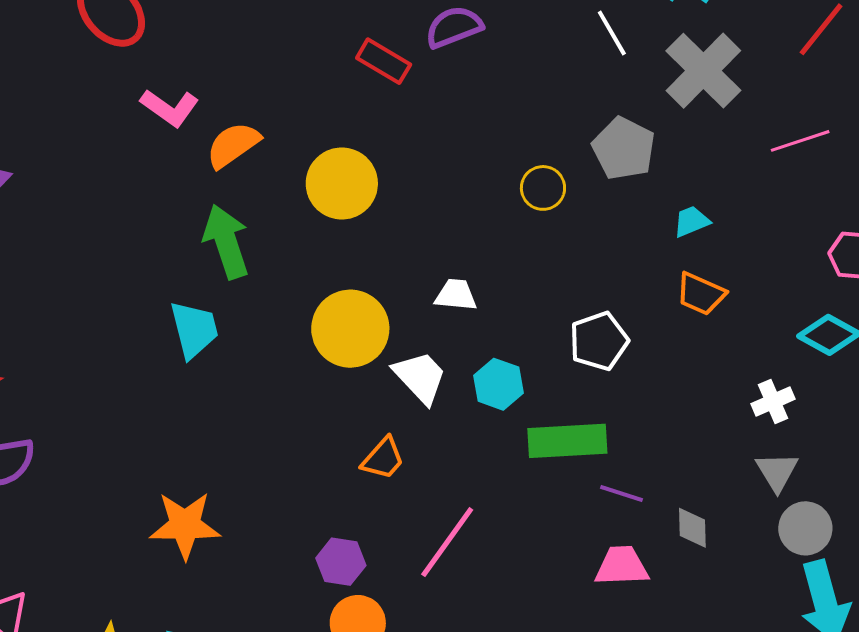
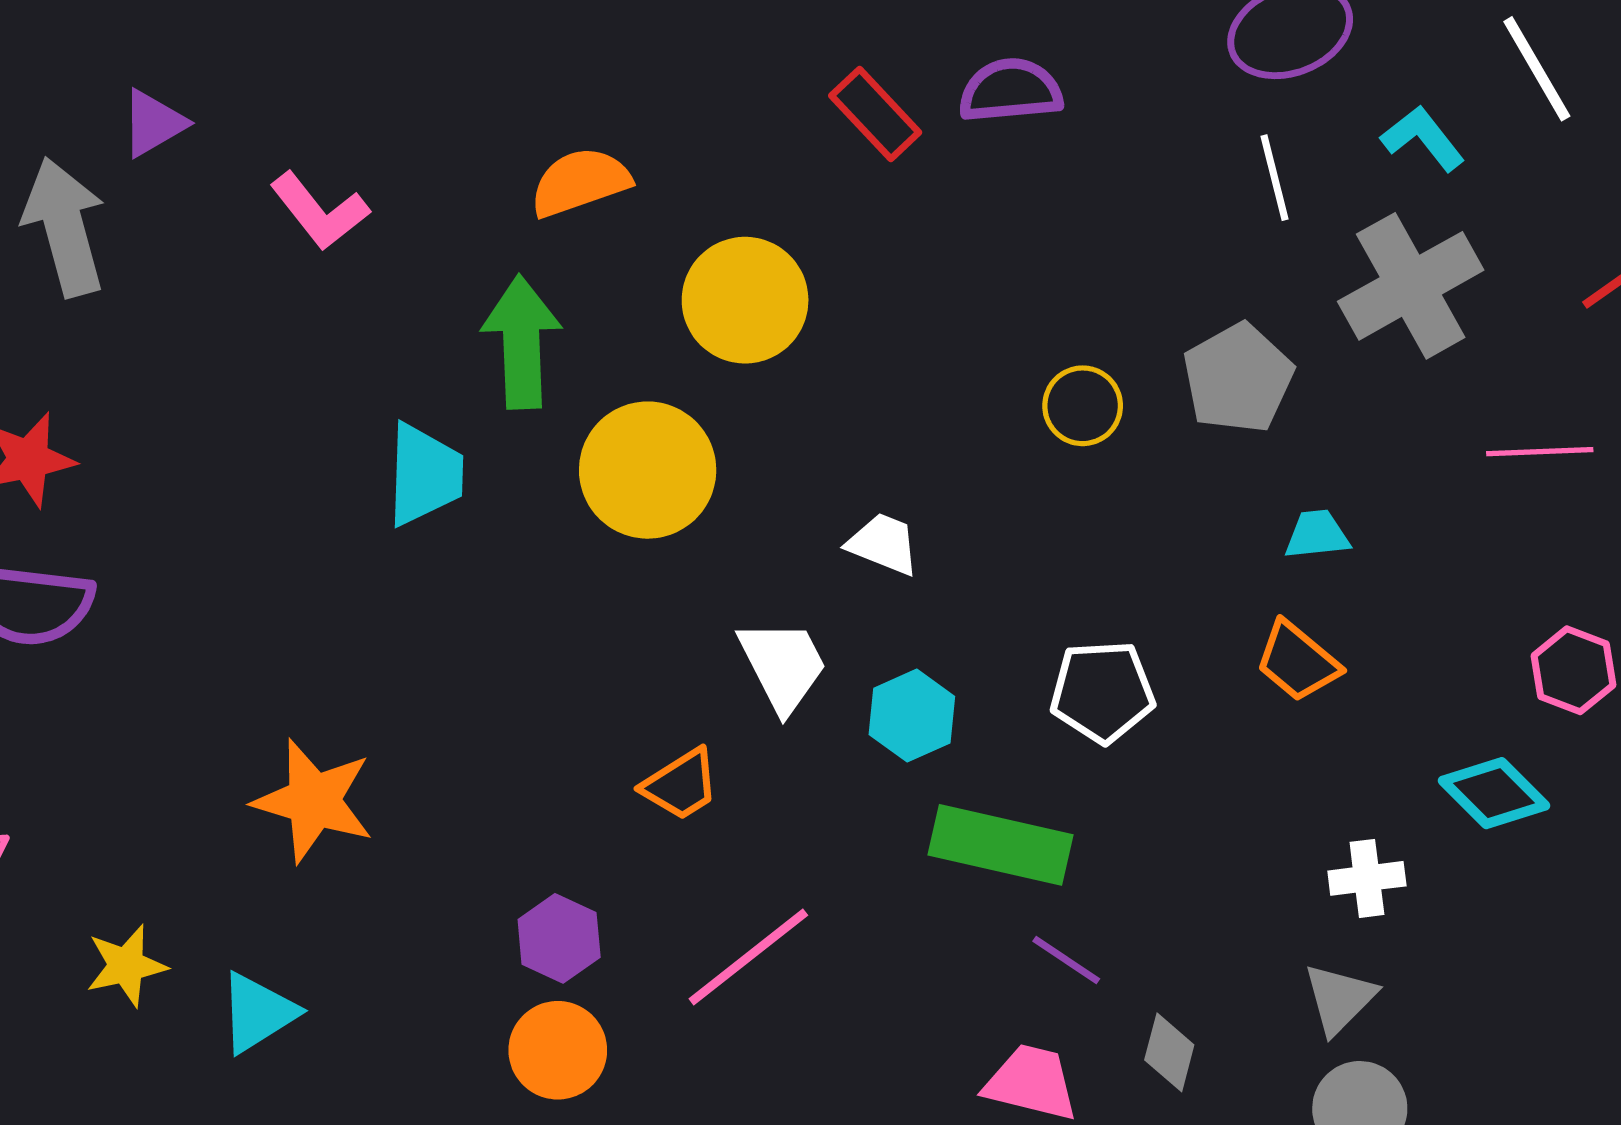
pink L-shape: (170, 108) -> (319, 211), moved
yellow circle: (350, 329) -> (648, 470), moved

